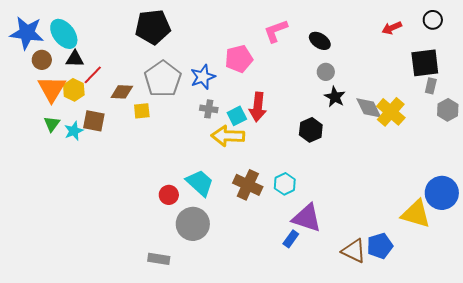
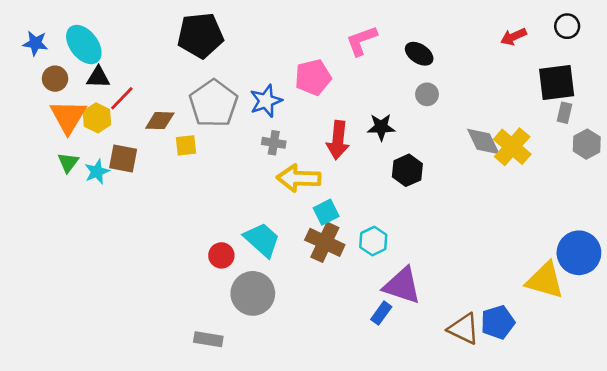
blue star: (27, 33) -> (35, 43), size x0.6
black star: (335, 97) -> (381, 127), moved, turned -30
cyan square: (237, 116) -> (326, 212), moved

